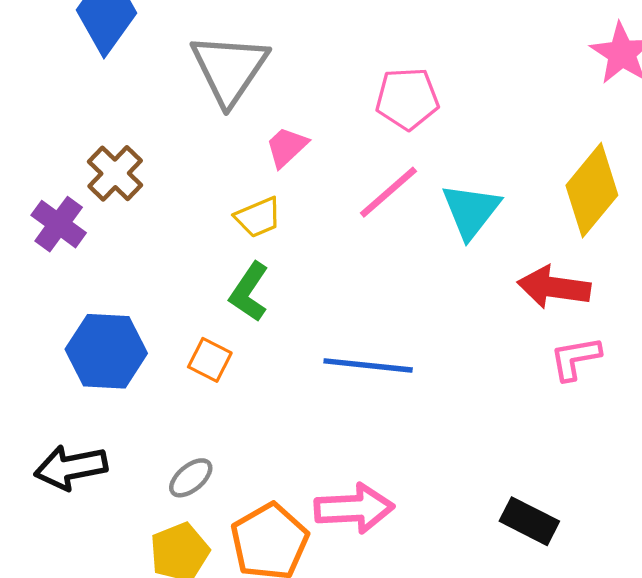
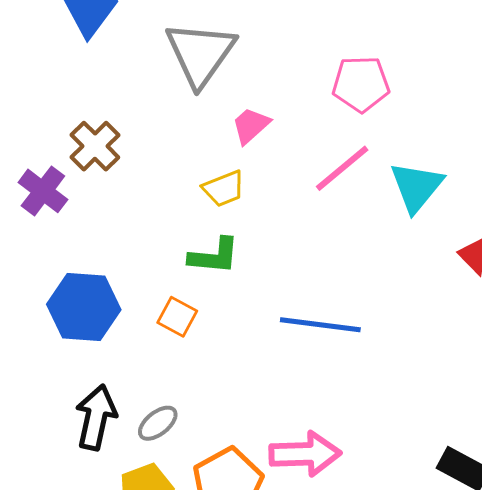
green L-shape: (249, 292) -> (214, 256), turned -120
black arrow: (71, 467) -> (96, 417), moved, turned 112

